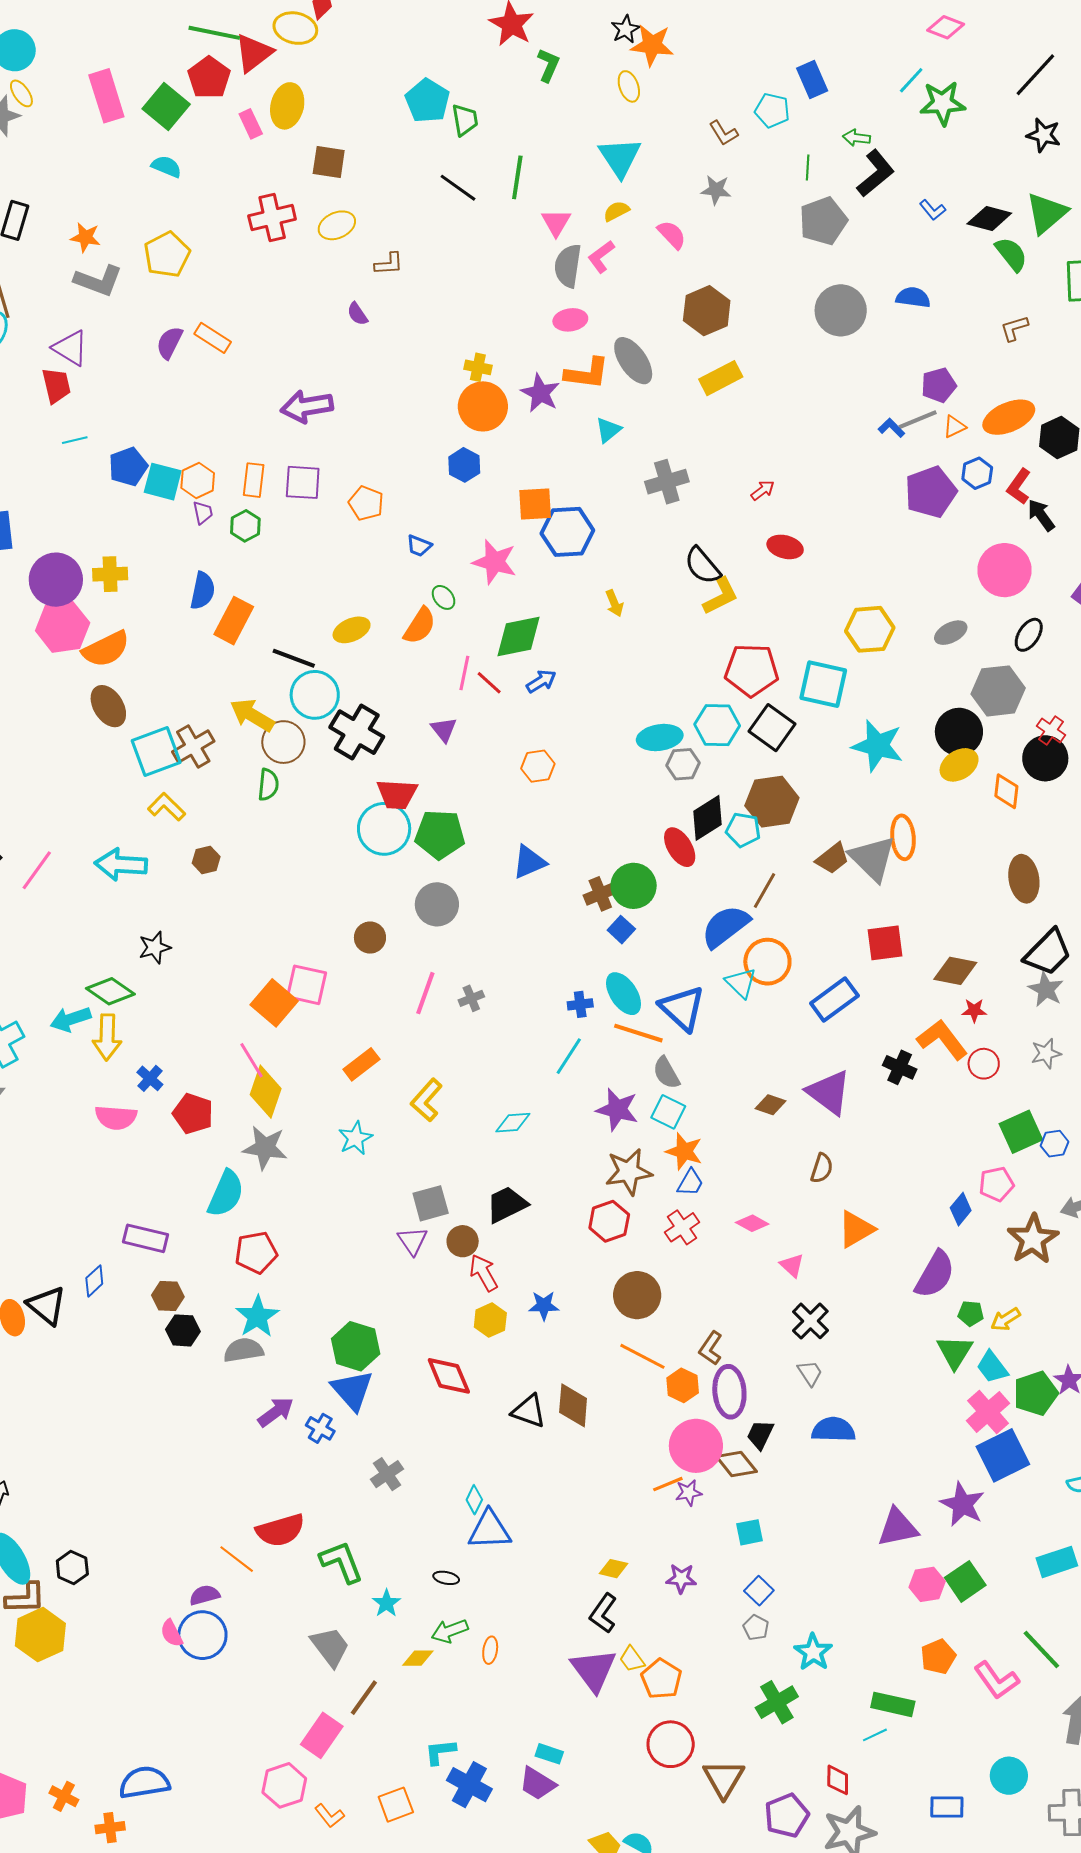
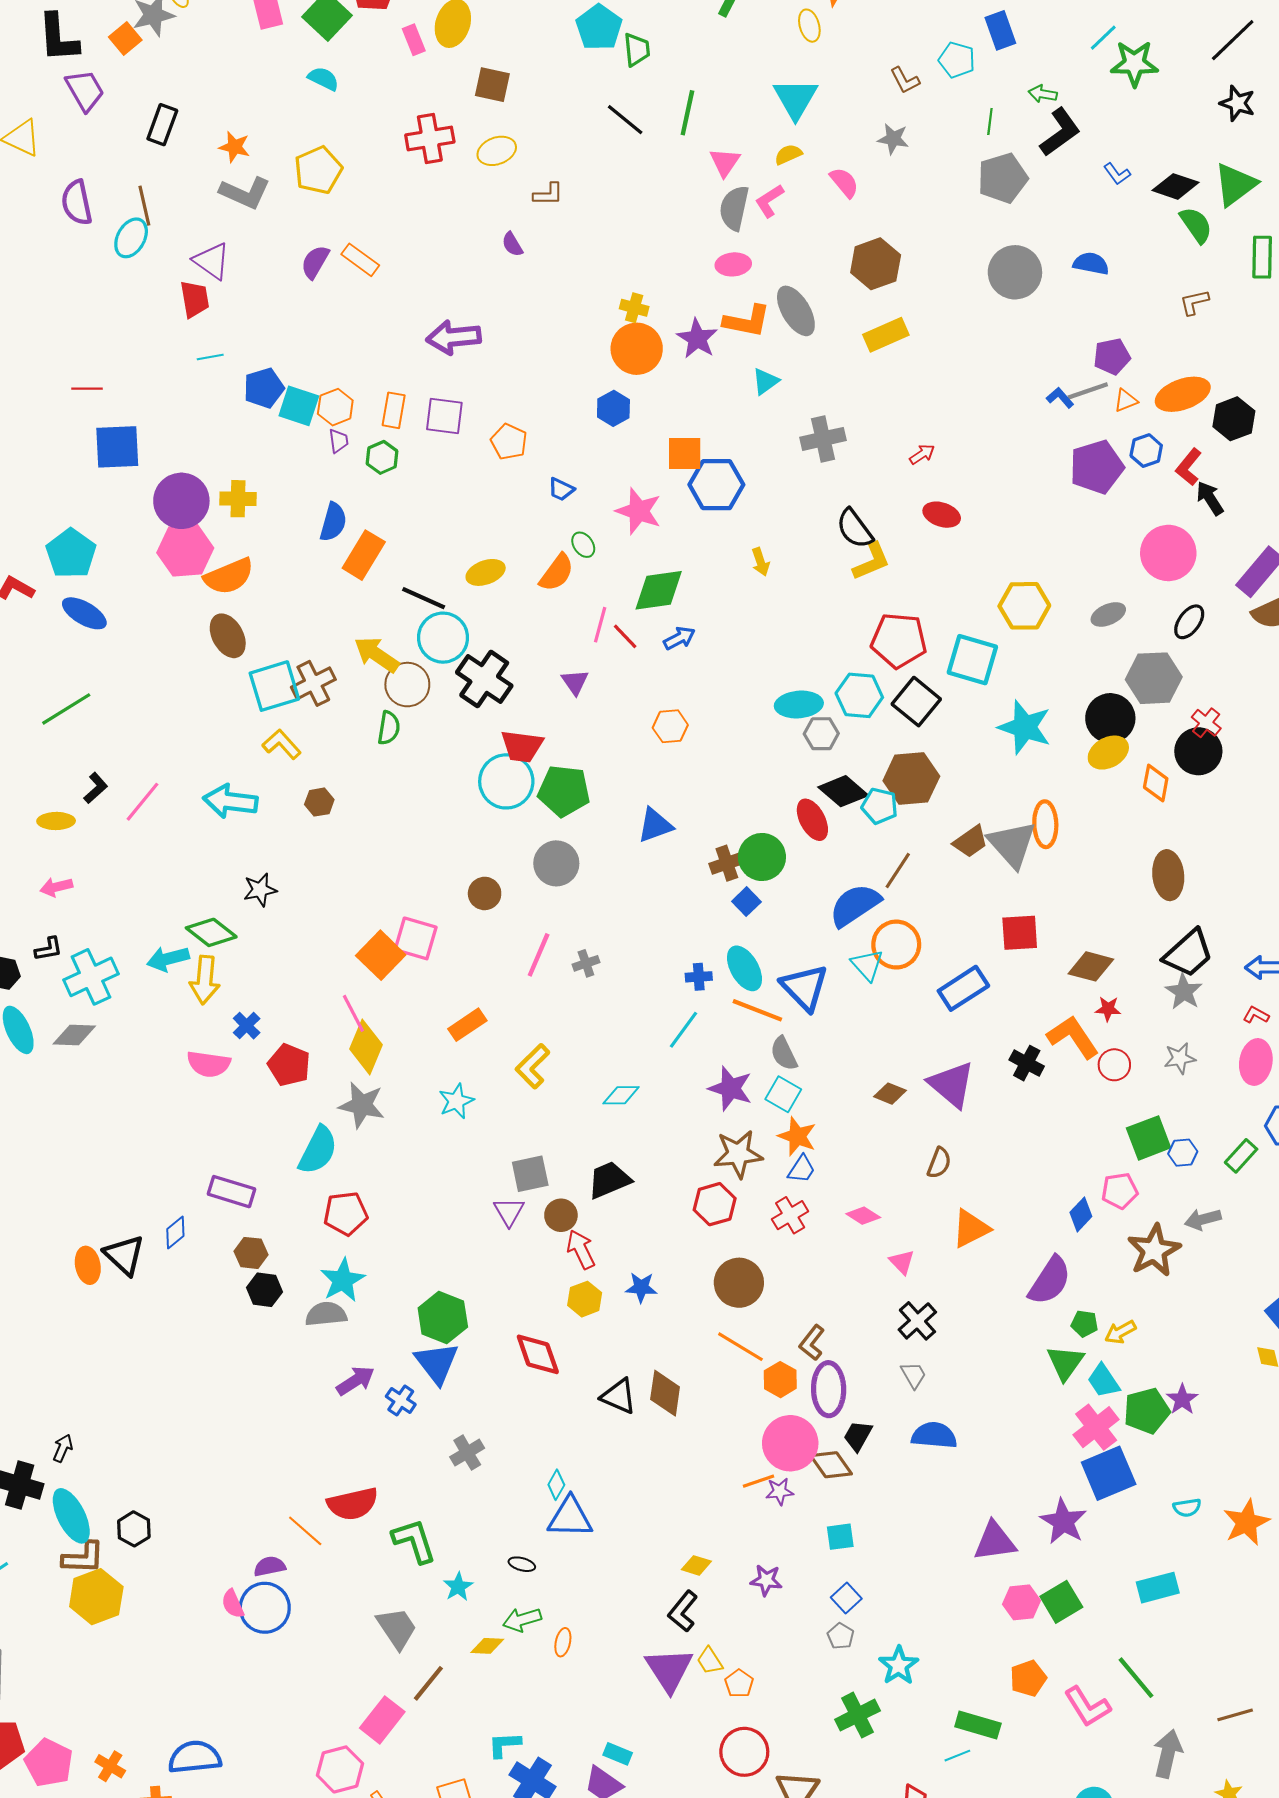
black diamond: (707, 818) -> (843, 791), turned 69
orange pentagon: (661, 1679) -> (739, 1683), size x0.7

